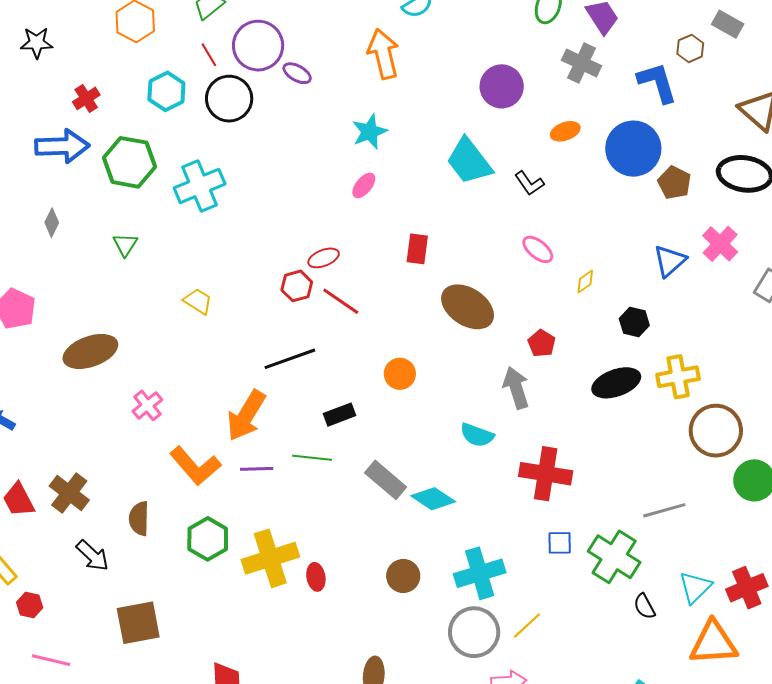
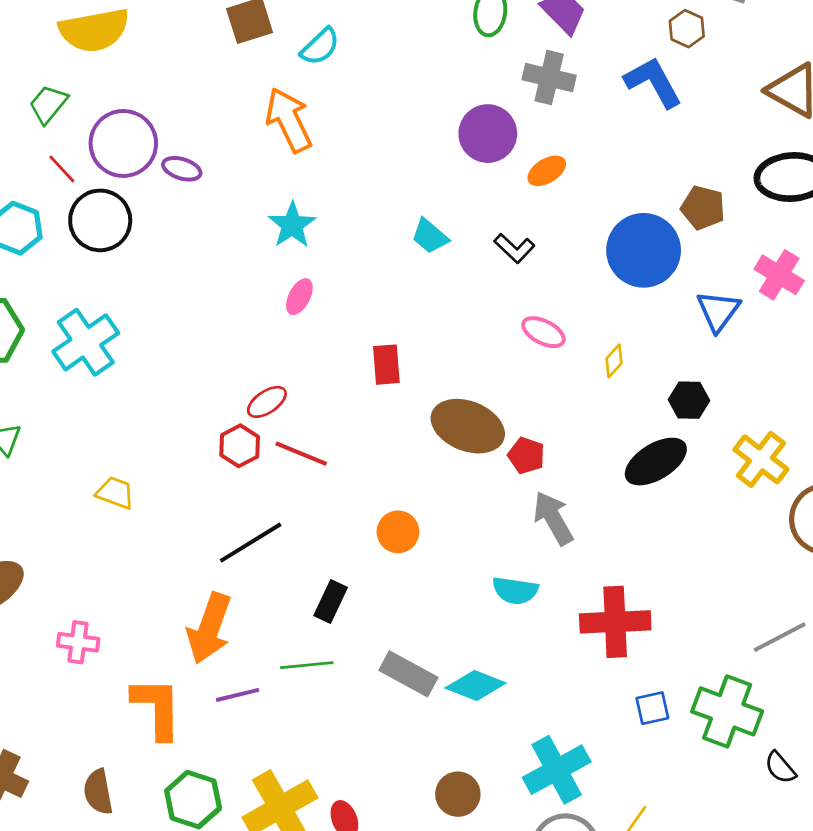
purple circle: (502, 86) -> (488, 134), moved
blue circle: (633, 149) -> (644, 250), moved
cyan trapezoid: (469, 161) -> (430, 236), size x0.6
red pentagon: (542, 343) -> (526, 455), moved
yellow cross: (678, 377) -> (761, 459), turned -30
black ellipse: (616, 383) -> (656, 462), moved
pink cross: (147, 405) -> (78, 642), turned -32
black rectangle: (339, 415) -> (331, 601), turned -32
orange L-shape: (195, 466) -> (157, 708), turned -128

